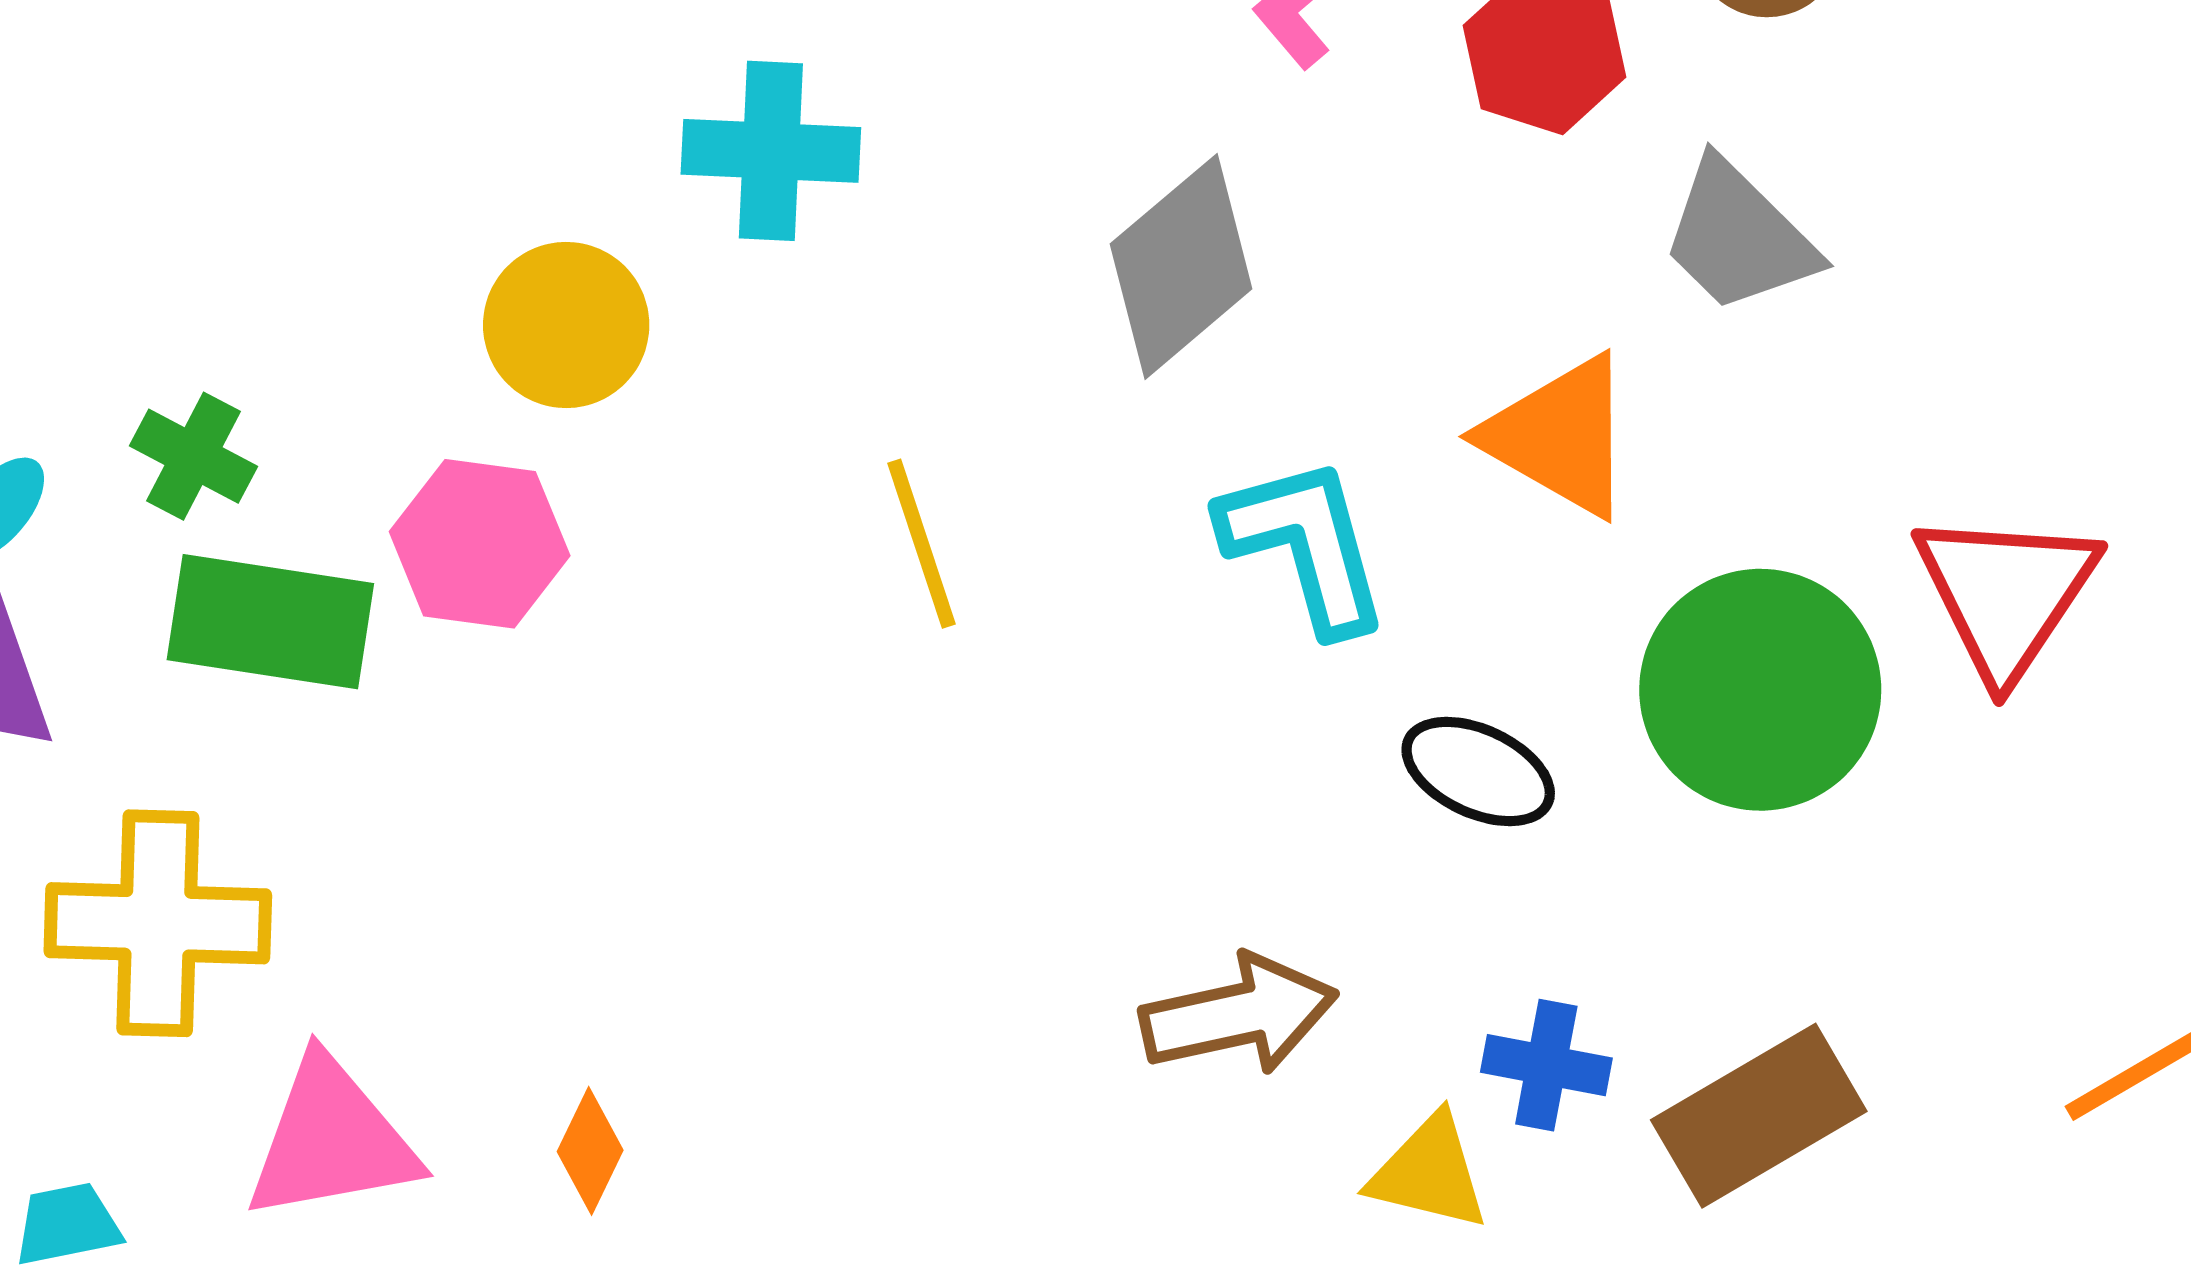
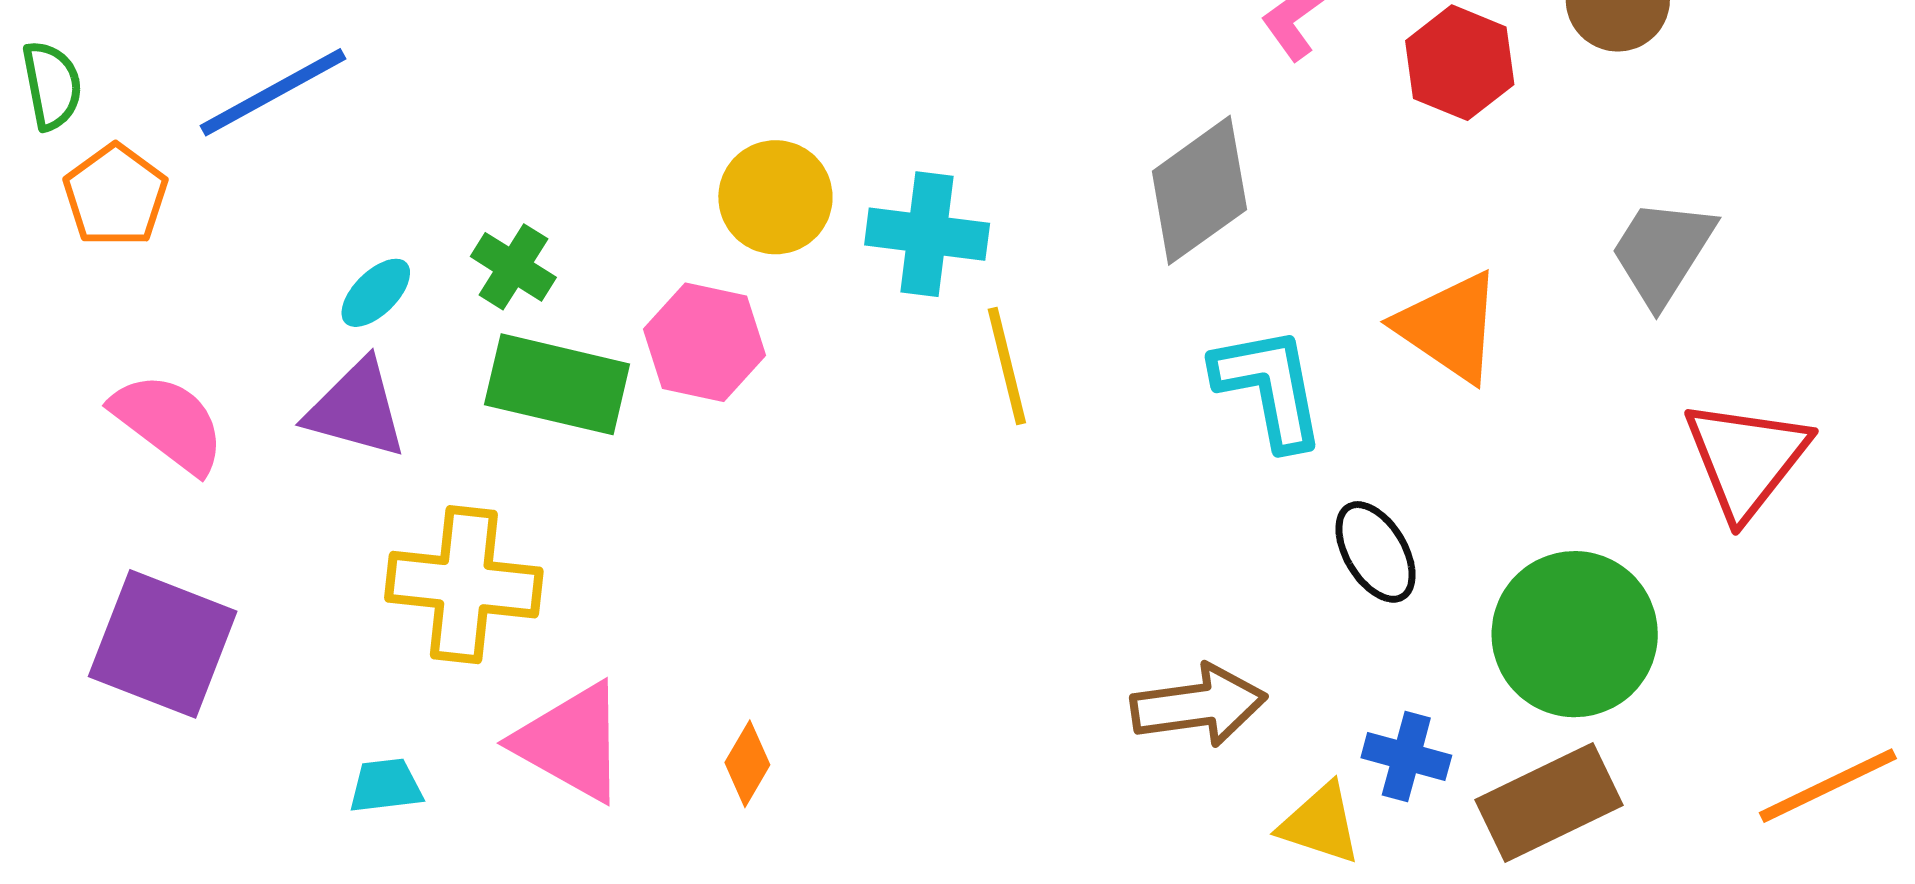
cyan cross: (771, 151) -> (927, 234), moved
gray trapezoid: (1739, 237) -> (1662, 252), moved, turned 73
green circle: (1760, 690) -> (1575, 634), moved
black ellipse: (1478, 771) -> (1375, 552), turned 30
pink triangle: (332, 1140) -> (571, 742), turned 35

